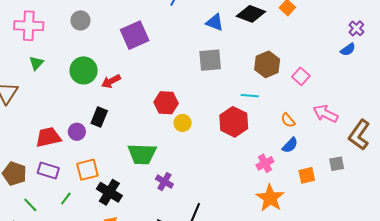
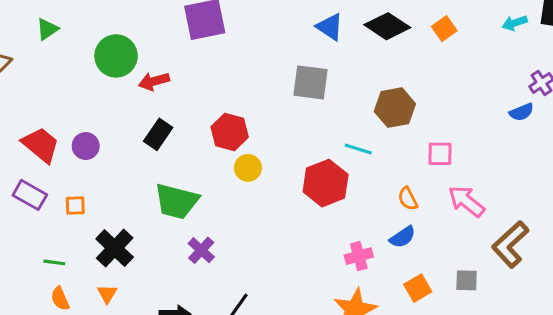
pink square: (301, 76) -> (440, 154), moved, turned 36
black rectangle: (99, 117) -> (158, 134), moved
red trapezoid: (48, 137) -> (41, 145), turned 40
orange square: (87, 170) -> (75, 206), moved, size x0.6
orange square: (307, 175) -> (418, 288), turned -30
green line: (66, 199) -> (54, 262), moved, turned 48

